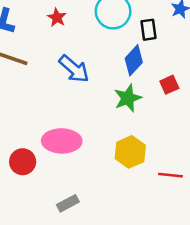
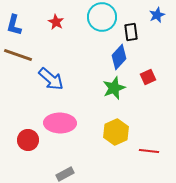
blue arrow: (74, 69) -> (51, 79), moved

